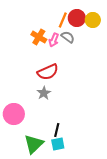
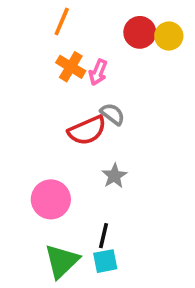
orange line: (63, 20) -> (62, 21), moved
gray semicircle: (68, 37) -> (113, 114), moved
gray star: (44, 93) -> (114, 176), moved
pink circle: (14, 114) -> (51, 199), moved

